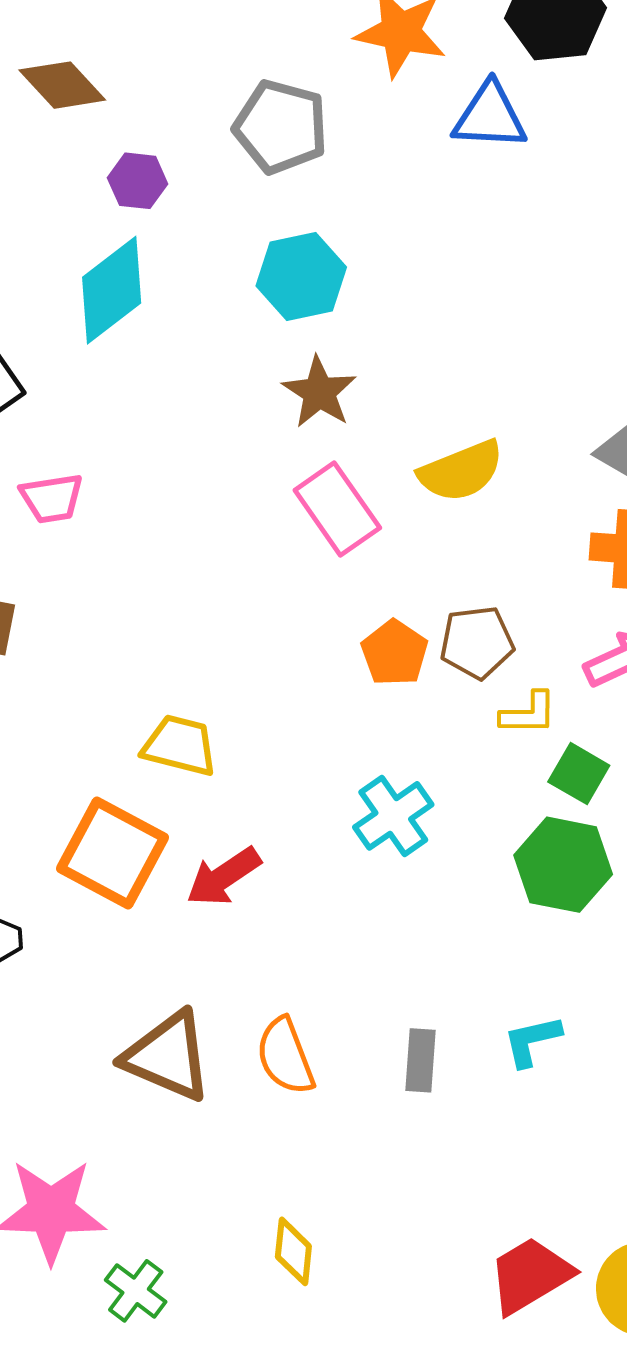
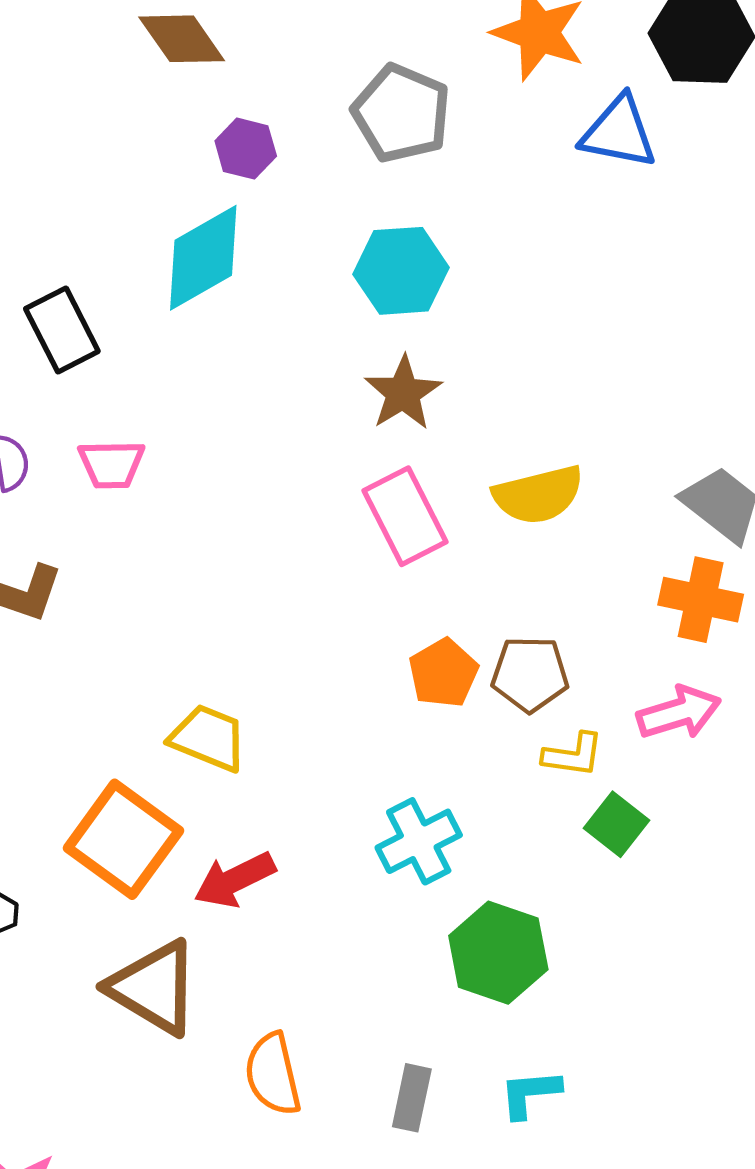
green hexagon: (563, 865) -> (498, 953), moved
brown triangle: (168, 1056) -> (154, 988), moved

